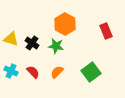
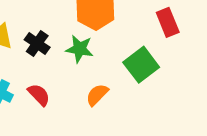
orange semicircle: (57, 72) -> (97, 95), moved
green square: (91, 72) -> (141, 65), moved

